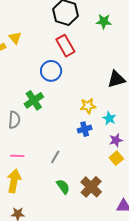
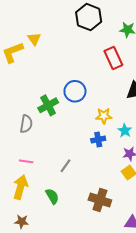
red rectangle: (65, 46) -> (113, 58), moved
blue circle: (51, 71) -> (75, 91), moved
green semicircle: (63, 187) -> (52, 196), moved
brown cross: (91, 187) -> (100, 200), turned -30

